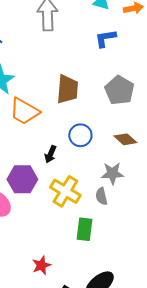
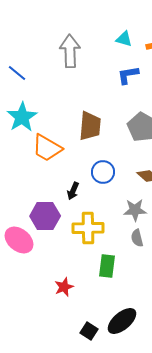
yellow cross: (65, 191) -> (88, 228), turned -32
gray semicircle: (101, 196) -> (137, 238), moved
red star: (41, 265) -> (64, 287), moved

